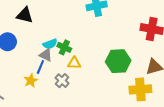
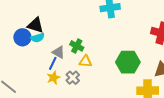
black triangle: (25, 15) -> (35, 25), moved
cyan semicircle: (50, 44) -> (38, 38), moved
yellow star: (31, 81) -> (54, 78), moved

